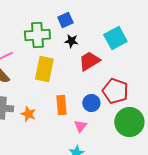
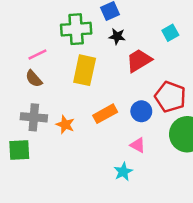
cyan square: (115, 38) -> (170, 33), size x0.6
orange rectangle: (61, 105) -> (105, 114), turned 66
pink triangle: (80, 126) -> (138, 145), moved, turned -40

